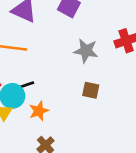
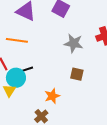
orange star: (39, 111) -> (52, 96), moved

